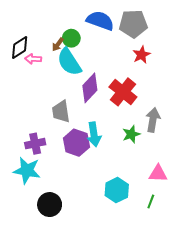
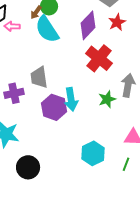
purple diamond: (90, 88) -> (88, 25), moved
purple cross: (35, 144) -> (14, 93), moved

